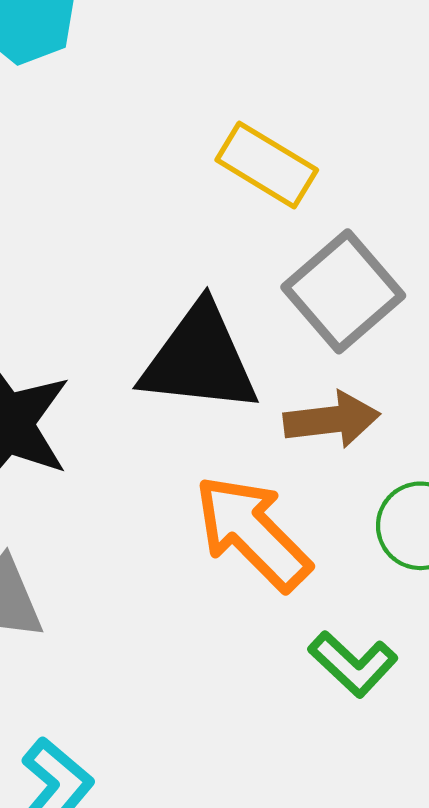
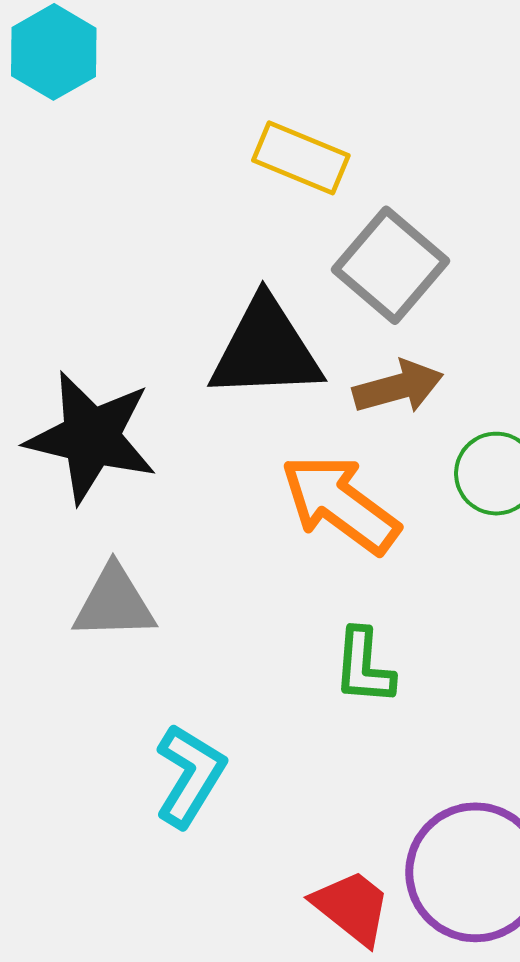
green L-shape: (353, 664) -> (364, 666), moved, turned 60

